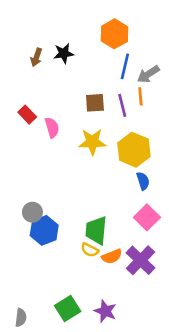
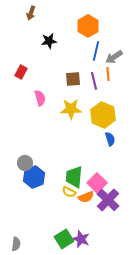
brown arrow: (36, 57) -> (31, 13), moved
red rectangle: (27, 115) -> (21, 72), moved, turned 72
pink square: (147, 217) -> (97, 183), moved
green square: (68, 308) -> (64, 239), moved

